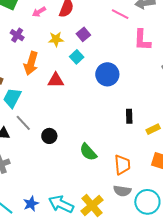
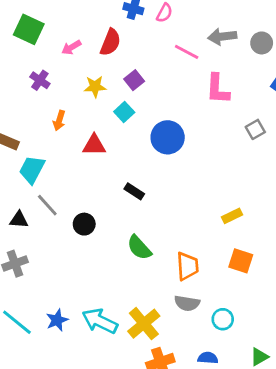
orange arrow: (31, 63) -> (59, 121), size x0.6
black rectangle: (129, 116) -> (134, 191), moved, turned -56
cyan circle: (147, 202) -> (223, 319), size x0.6

